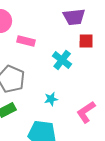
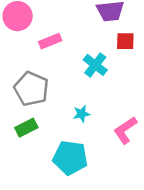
pink rectangle: (26, 41) -> (50, 41), turned -36

